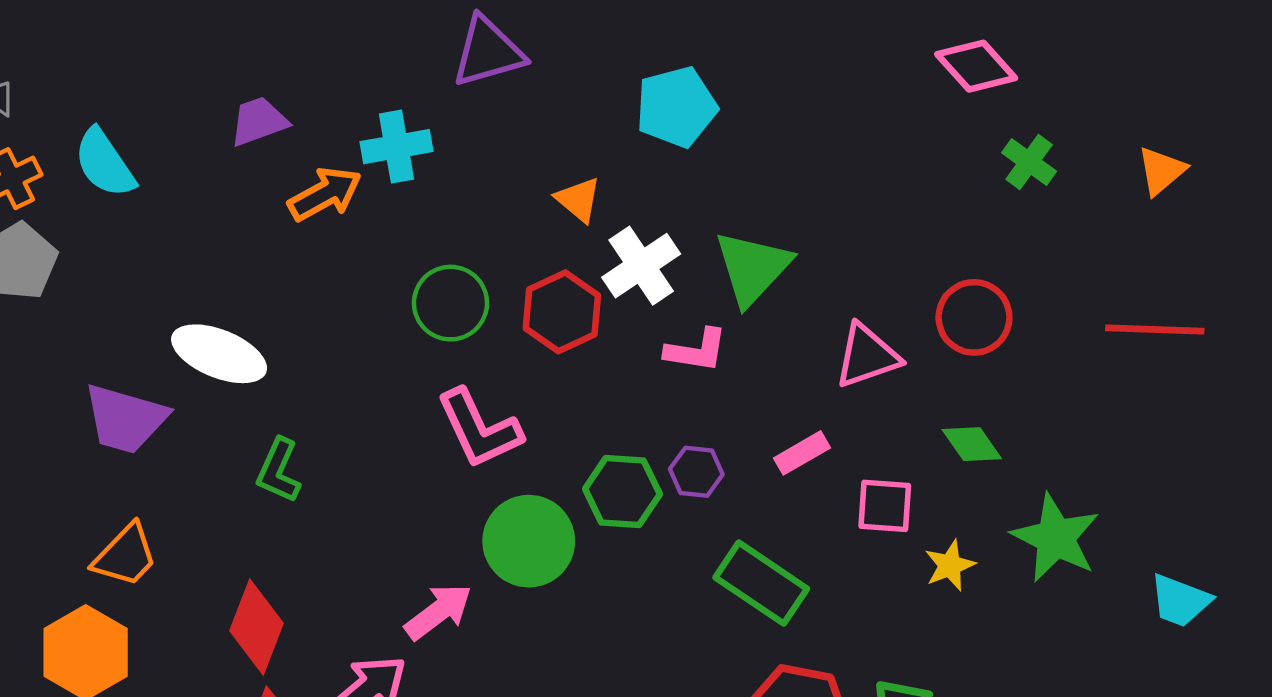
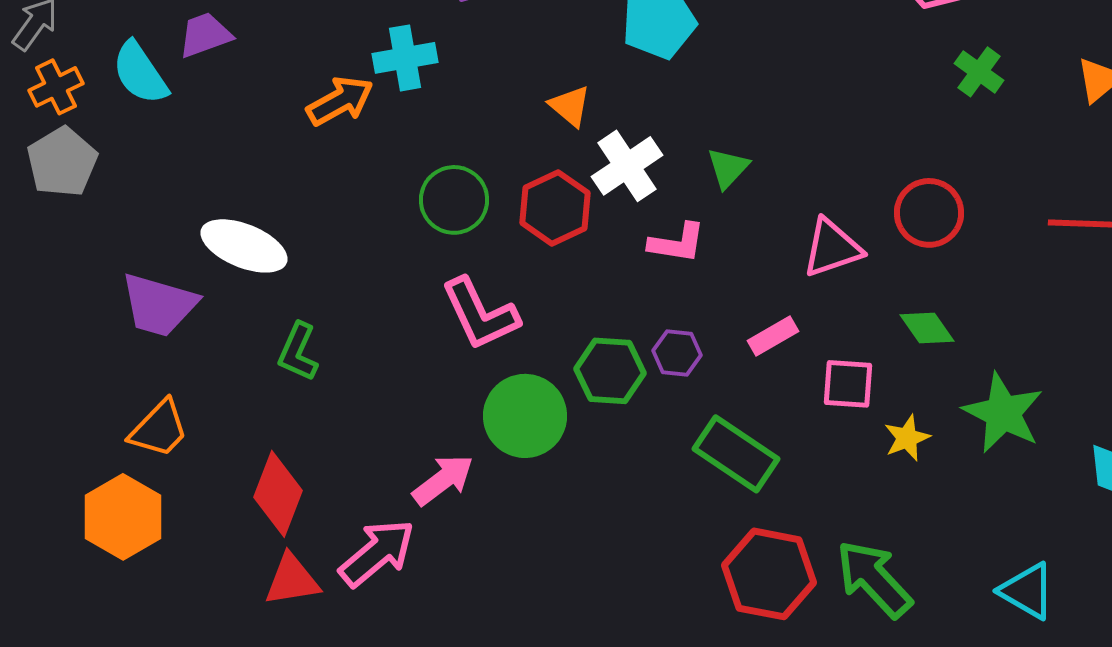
purple trapezoid: (259, 121) -> (205, 35), moved
green triangle: (752, 268) -> (728, 168), size x0.6

